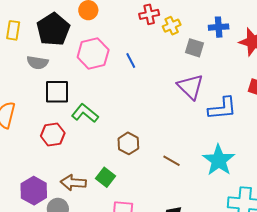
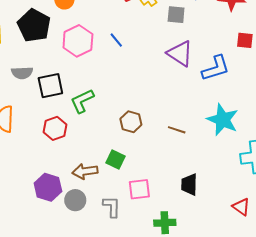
gray semicircle: (37, 63) -> (22, 73), moved
green L-shape: (85, 113) -> (82, 101), turned -52

